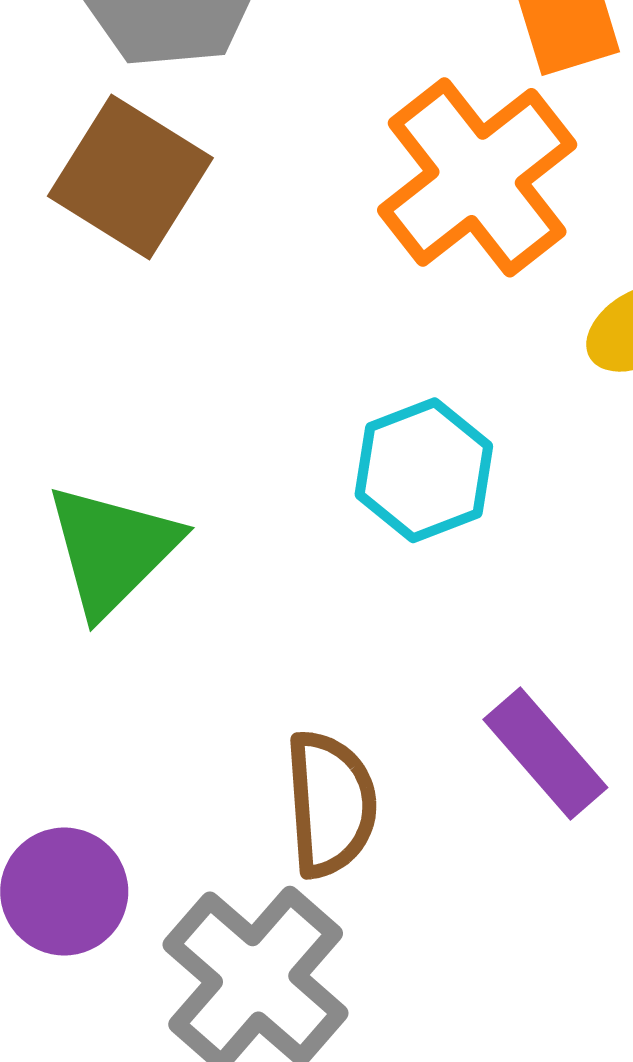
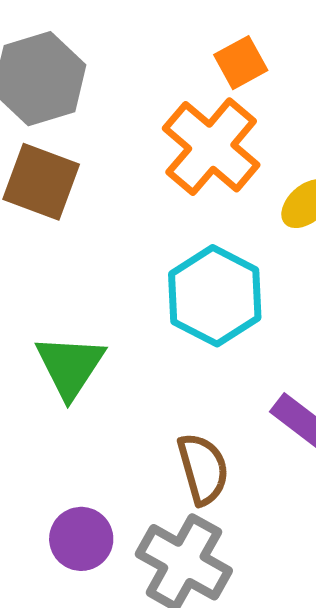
cyan hexagon: (424, 470) -> (215, 296), size x1.4

